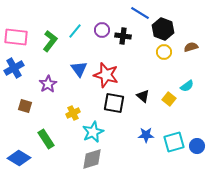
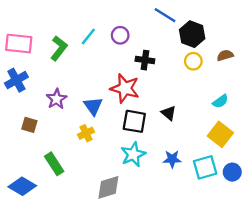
black cross: (123, 36) -> (145, 60), moved
blue triangle: (79, 69) -> (93, 106), moved
yellow square: (169, 99) -> (220, 134), moved, size x1.5
cyan star: (93, 132) -> (133, 154), moved

